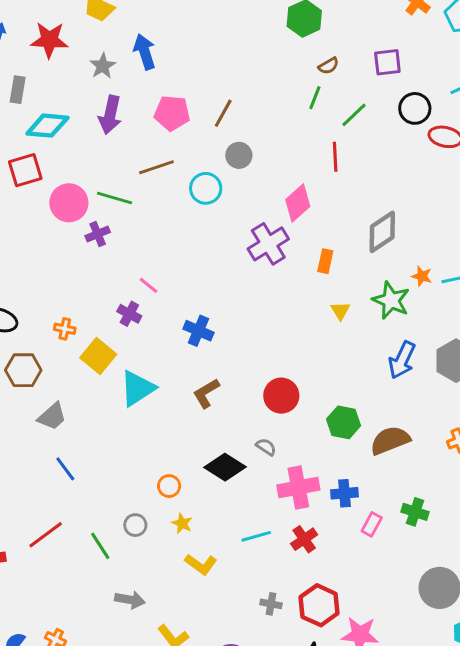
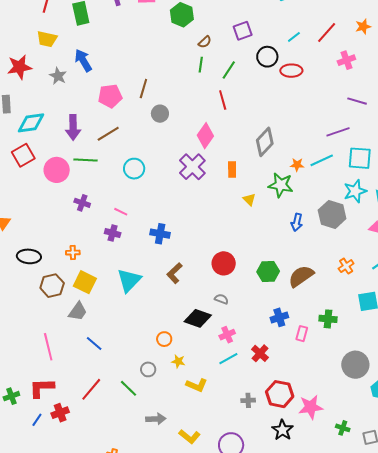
purple arrow: (110, 115) -> (73, 127), moved
cyan circle: (206, 188) -> (134, 169), moved
purple cross: (98, 234) -> (82, 203), moved, turned -35
yellow square: (98, 356) -> (85, 282), moved
blue arrow: (402, 360) -> (297, 222), size x0.7
pink cross: (298, 487) -> (227, 335), moved, size x0.6

